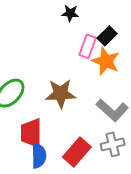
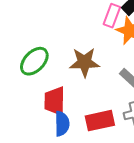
red rectangle: (77, 152) -> (100, 121), turned 36

